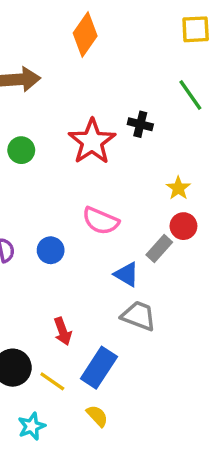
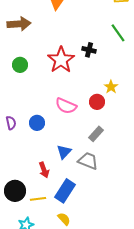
red circle: (183, 226) -> (97, 102), moved
gray rectangle: (159, 249) -> (96, 134), moved
blue triangle: (127, 274) -> (64, 152), moved, turned 42
yellow line: (52, 381) -> (38, 199), turned -42

